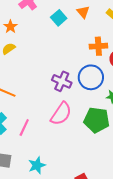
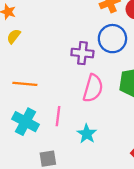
cyan star: (37, 165) -> (87, 134), moved

